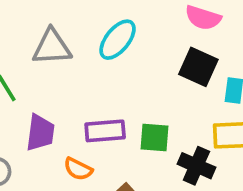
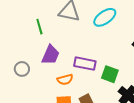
orange semicircle: (78, 169) -> (65, 80), turned -56

